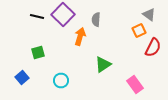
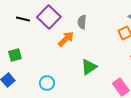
orange arrow: (80, 36) -> (66, 39), turned 30
green square: (38, 52) -> (15, 55), moved

